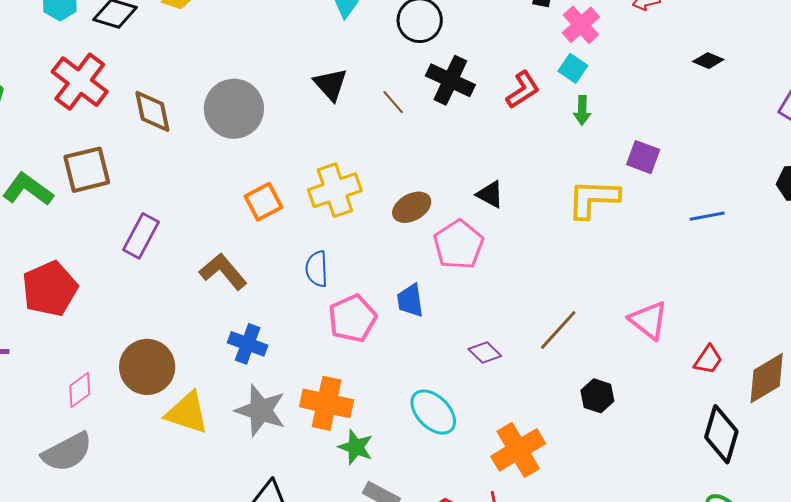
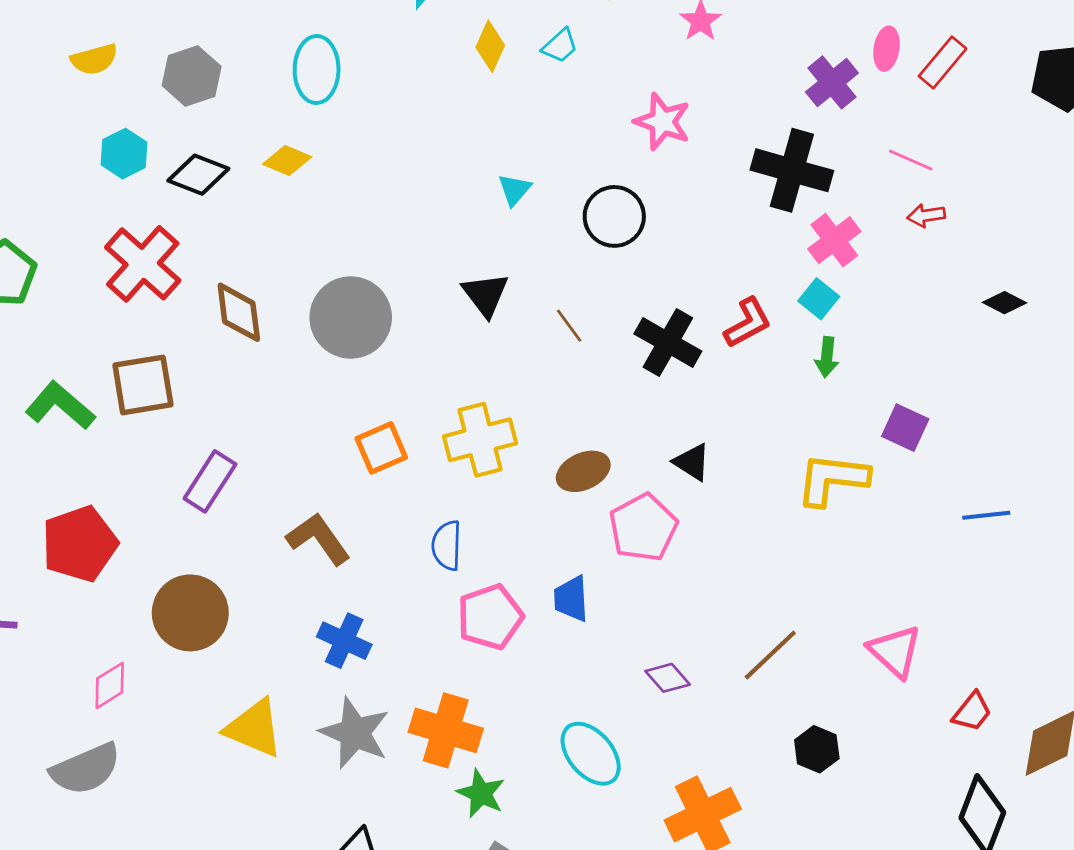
black cross: (450, 80) -> (668, 342), moved
brown circle: (147, 367) -> (190, 613), moved

